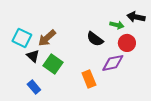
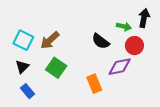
black arrow: (136, 17) -> (144, 18), turned 90
black triangle: (33, 56) -> (22, 67), moved, turned 32
blue rectangle: (34, 87) -> (28, 91), moved

